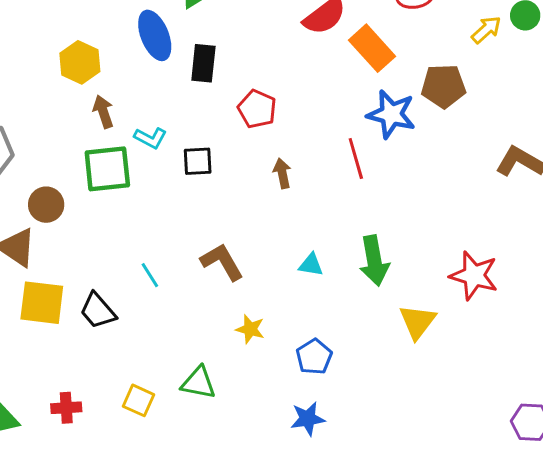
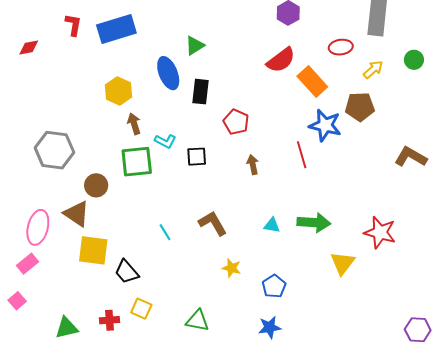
yellow arrow: (486, 30) -> (373, 70), moved
green arrow: (374, 261) -> (314, 223), turned -76
black trapezoid: (98, 311) -> (127, 272), moved
green triangle: (198, 383) -> (197, 321), moved
yellow square: (138, 400) -> (141, 309), moved

